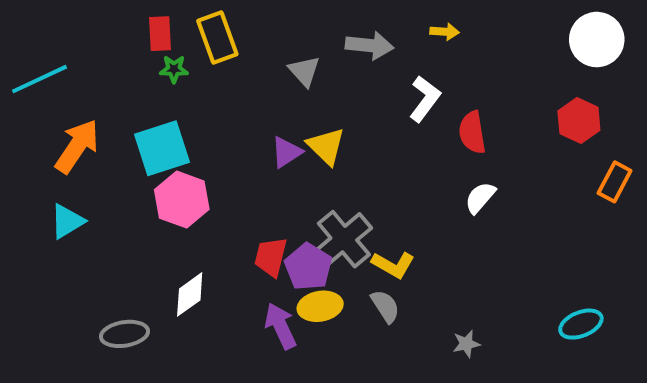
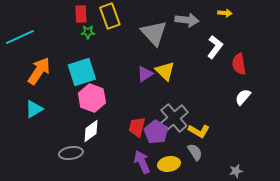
gray triangle: (304, 71) -> (154, 33), size x1.6
white diamond: (190, 294) -> (91, 131), moved
yellow ellipse: (320, 306) -> (169, 164), moved
gray ellipse: (124, 334) -> (71, 153), moved

